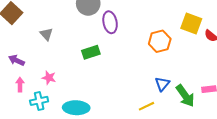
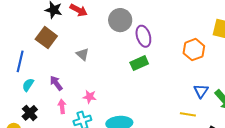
green rectangle: (91, 52) -> (139, 63), moved
purple arrow: (17, 60) -> (56, 83), turned 35
yellow line: (147, 106) -> (188, 114), turned 42

